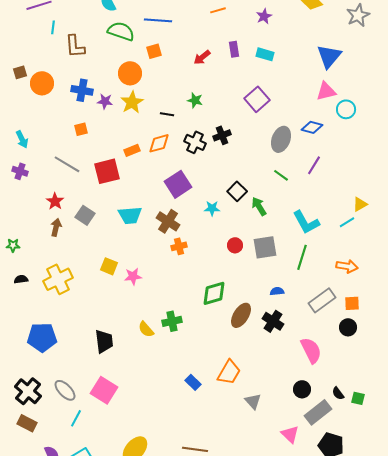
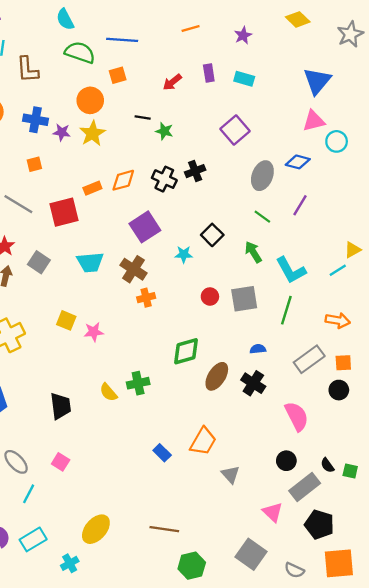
black line: (167, 114) -> (143, 117), moved
green arrow: (259, 206) -> (253, 252), moved
pink square: (104, 390) -> (61, 462), size x0.6

